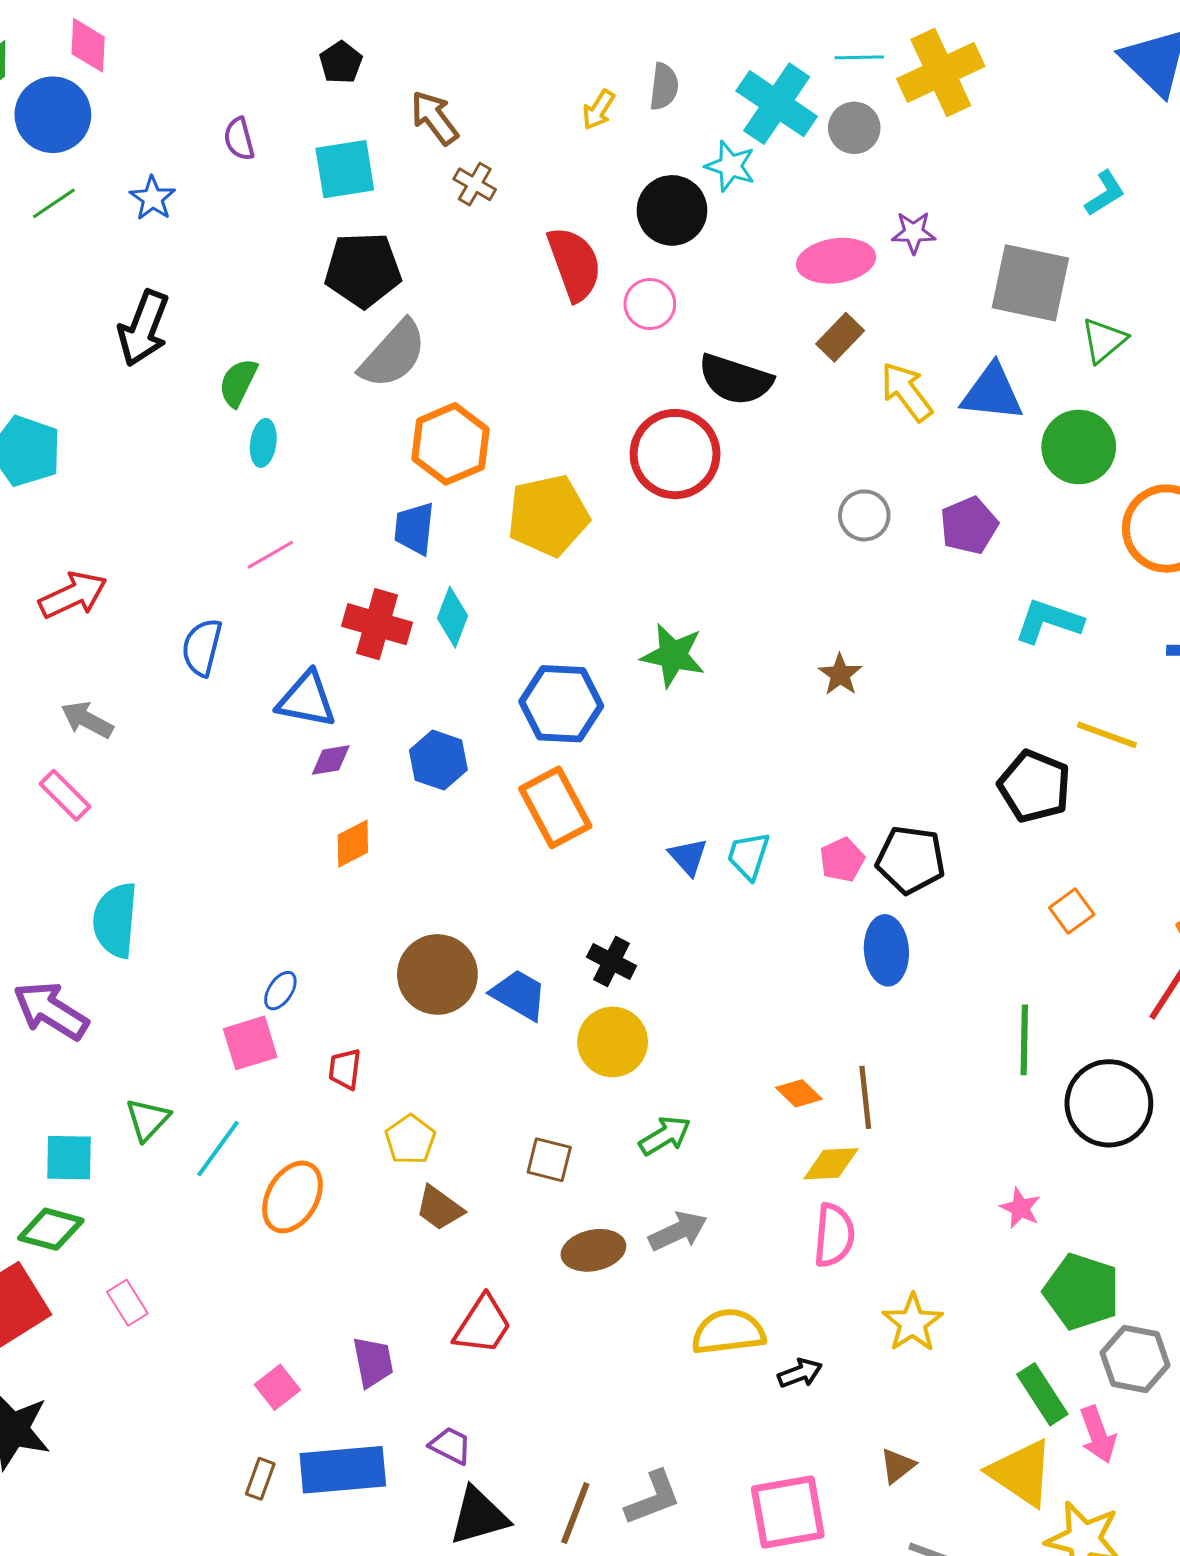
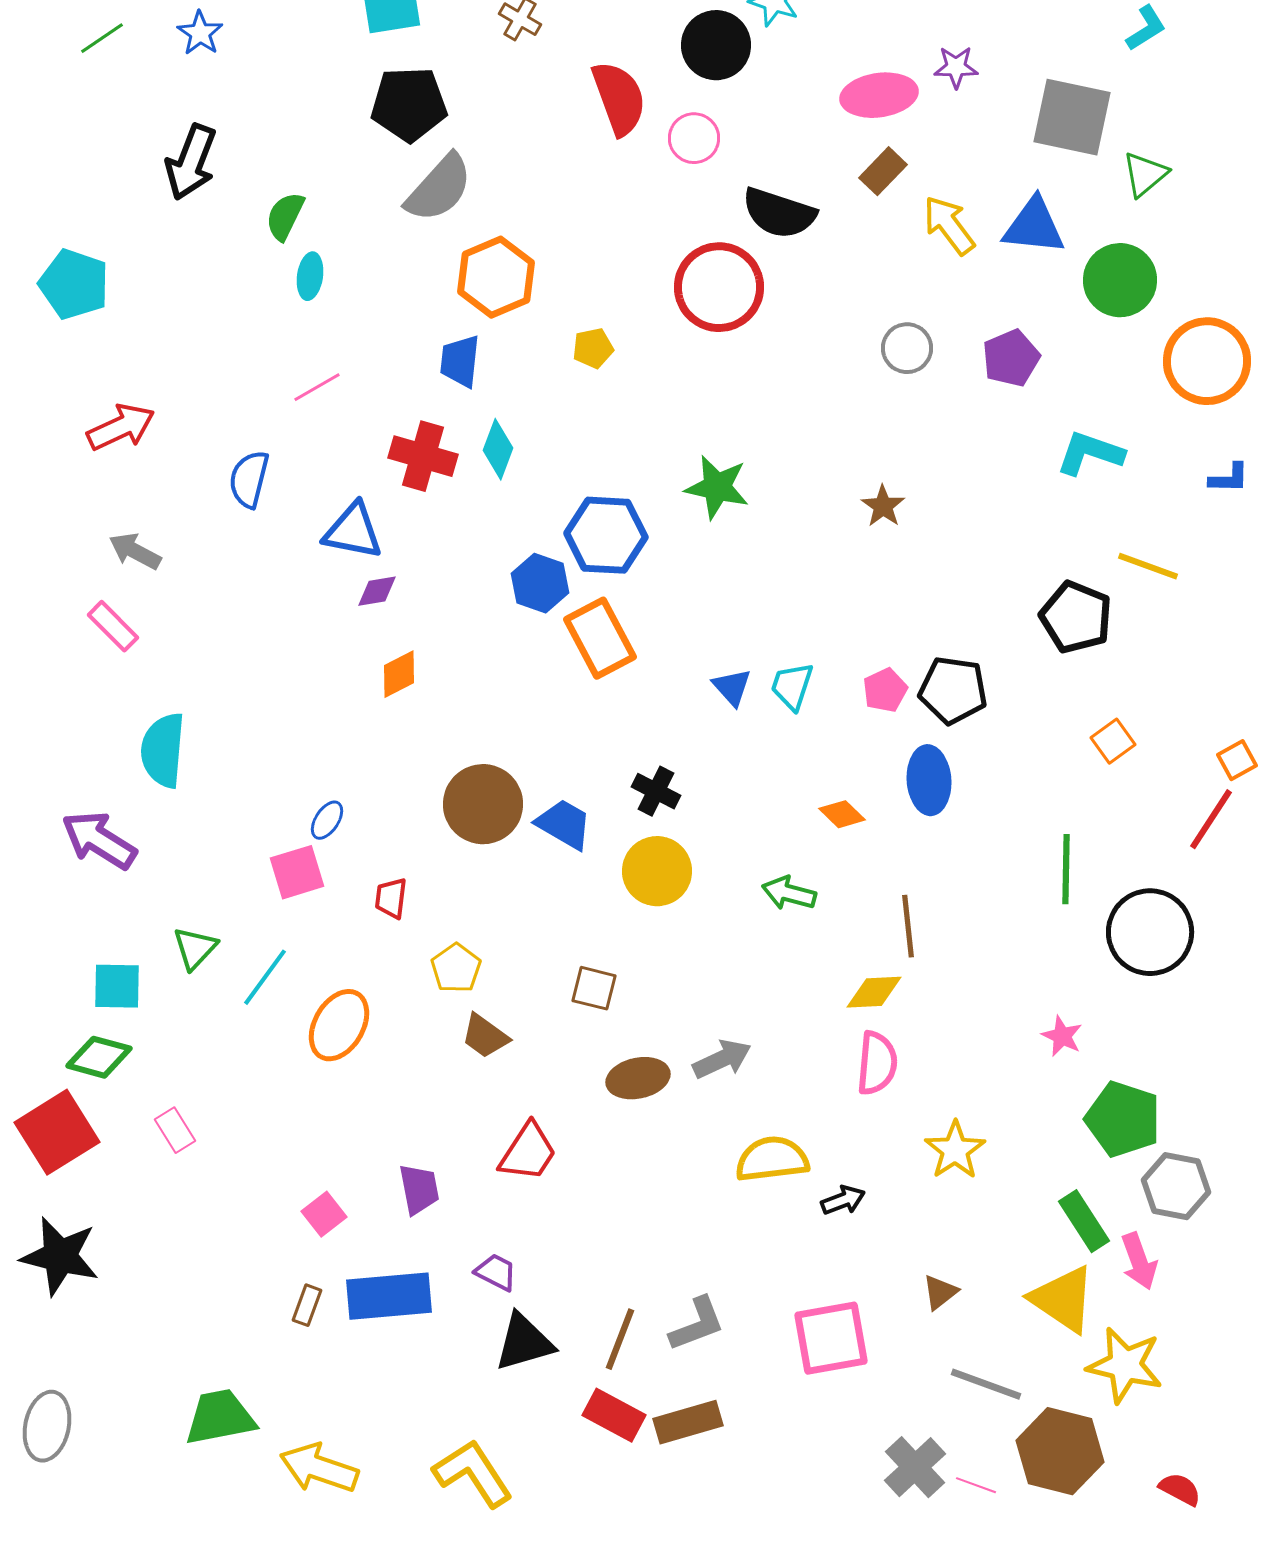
yellow pentagon: (548, 515) -> (593, 348), size x0.5
blue hexagon: (438, 760) -> (540, 583), moved
orange diamond: (799, 1093) -> (842, 814), moved
green arrow: (665, 1136) -> (789, 893), moved, turned -134

